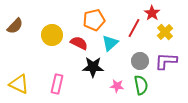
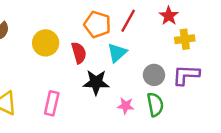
orange pentagon: (94, 20) -> (97, 24), turned 30
red line: (134, 28) -> (128, 21), moved
yellow cross: (165, 32) -> (185, 39), turned 35
red semicircle: (79, 43) -> (79, 53), turned 48

